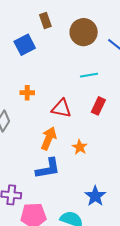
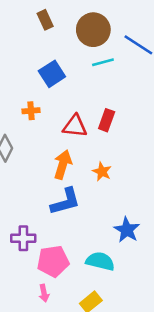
blue square: (25, 45) -> (52, 74), moved
cyan line: (89, 75) -> (103, 62), moved
red rectangle: (98, 106) -> (107, 120), moved

